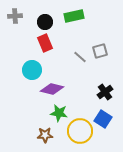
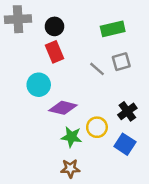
gray cross: (15, 16) -> (18, 19), size x1.5
green rectangle: (74, 16) -> (113, 29), moved
yellow circle: (80, 131) -> (97, 127), moved, size x0.7
brown star: (45, 135) -> (70, 168), moved

